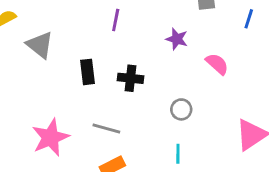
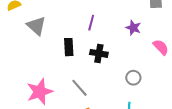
purple line: (116, 20) -> (91, 23), moved
gray line: (106, 128) -> (80, 88), turned 30

